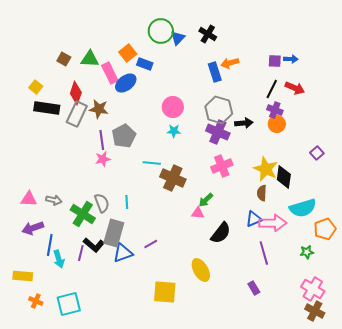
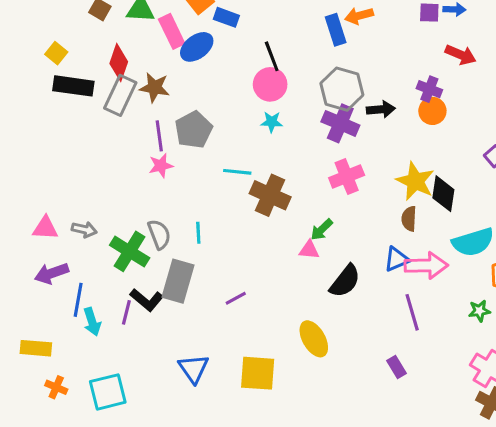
black line: (272, 89) -> (272, 56), moved, turned -48
blue triangle: (123, 253) -> (194, 369), moved, turned -45

